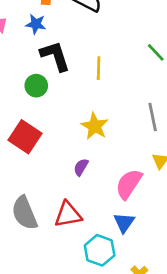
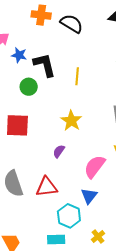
blue star: (36, 24) -> (19, 55), moved
red square: (25, 137) -> (17, 125), turned -35

